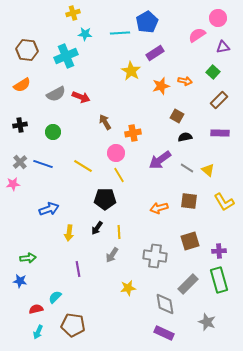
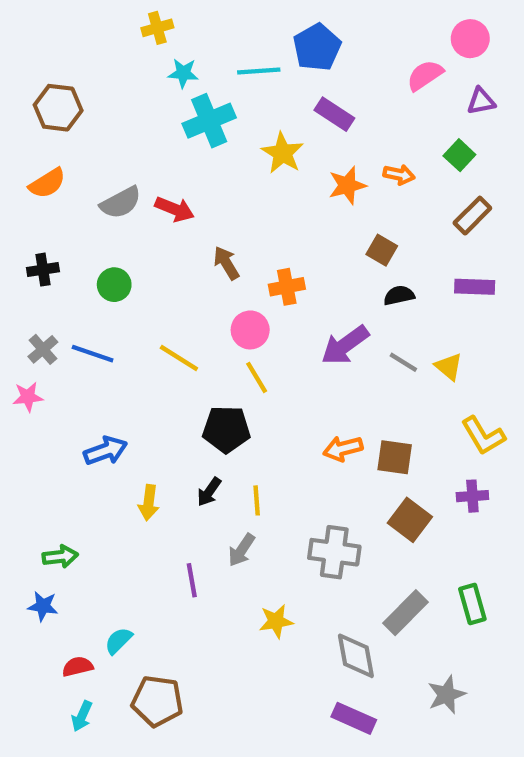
purple rectangle: (155, 53) -> (334, 114), turned 66
cyan cross: (66, 56) -> (209, 121), moved
brown square: (189, 201) -> (395, 457), moved
brown square: (190, 241) -> (410, 520), turned -36
purple cross: (219, 251) -> (472, 496), moved
purple line: (78, 269) -> (192, 580), moved
green rectangle: (219, 280) -> (472, 604), size x0.7
gray star: (207, 322) -> (447, 695), turned 30

